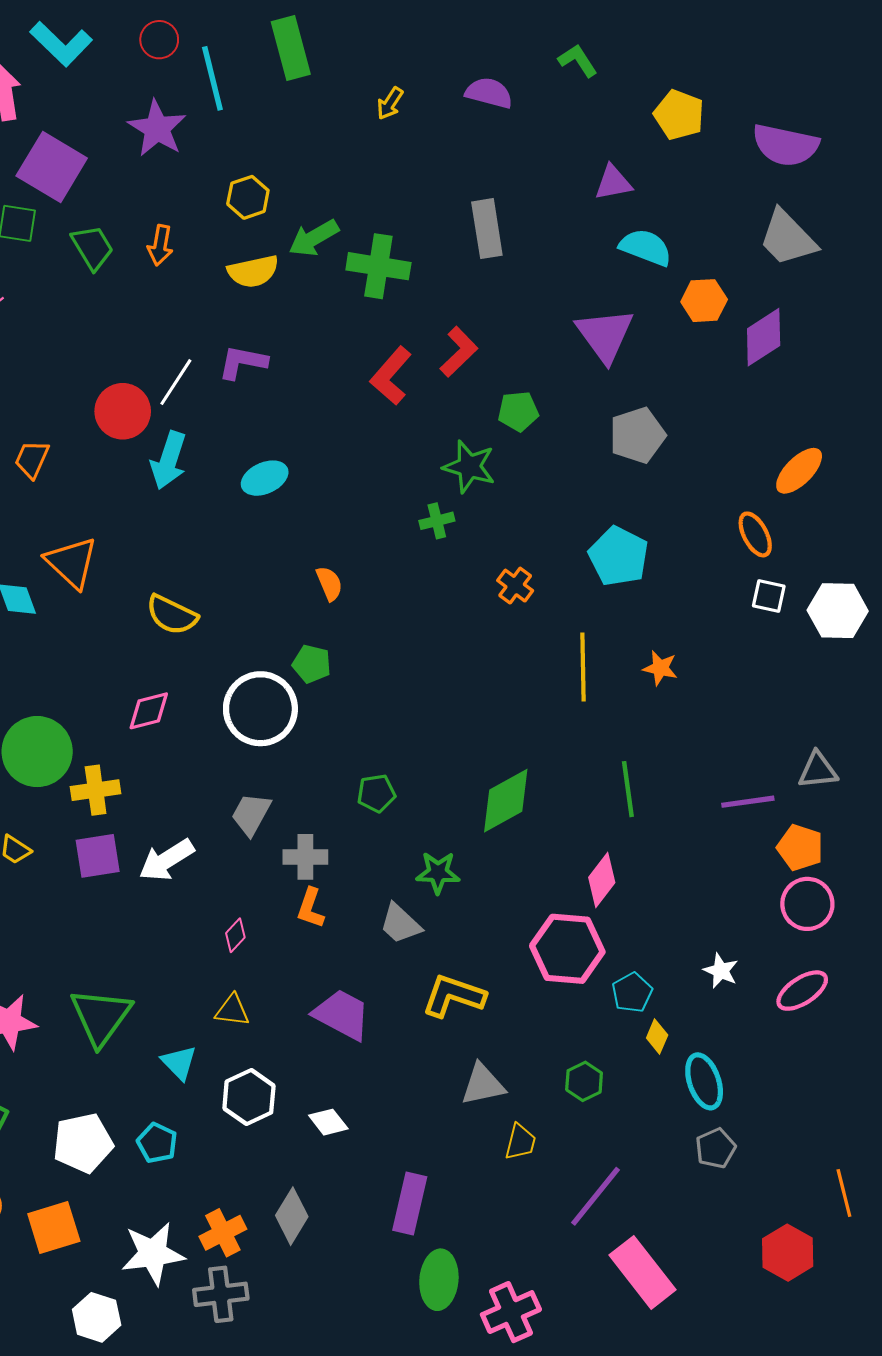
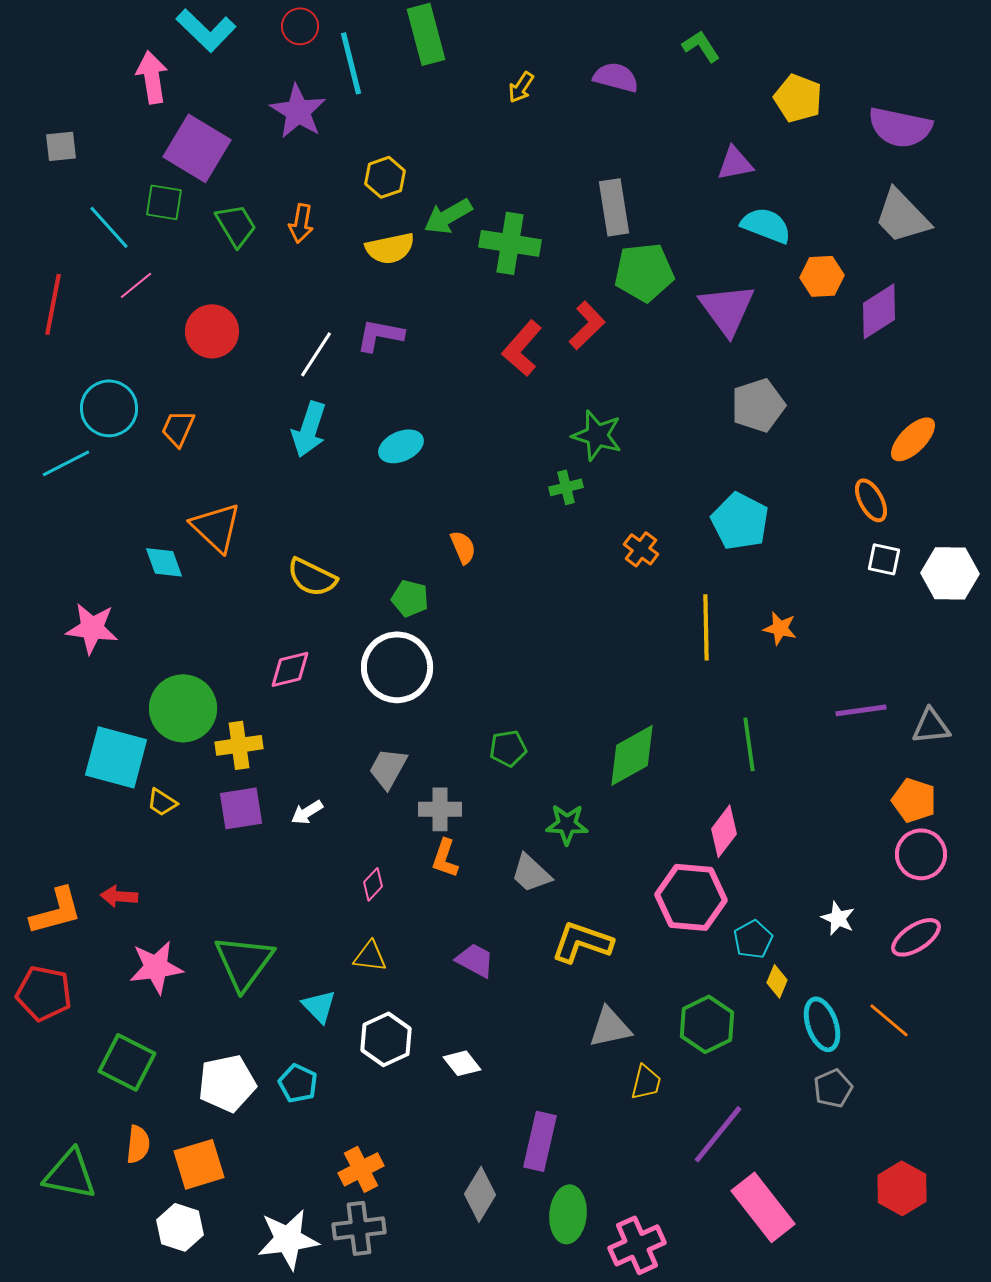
red circle: (123, 411) -> (212, 331), moved
green pentagon: (518, 411) -> (644, 272), moved, size x1.5
green pentagon: (312, 664) -> (410, 598), moved
purple line: (748, 802) -> (861, 710), moved
white arrow: (167, 860) -> (307, 812), size x0.6
purple trapezoid: (342, 1015) -> (475, 960), size x0.7
green hexagon: (584, 1081) -> (707, 1024), size x1.5
orange line: (844, 1193) -> (889, 1020), moved, turned -36
gray diamond: (292, 1216) -> (480, 1194), moved
white star: (153, 1254) -> (288, 1239), moved
white hexagon: (97, 1317) -> (180, 1227), moved

